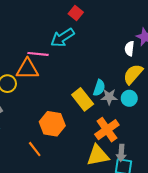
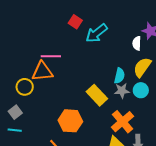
red square: (76, 13) -> (75, 22), moved
cyan arrow: (62, 38) -> (96, 33), moved
cyan semicircle: (99, 88) -> (119, 76), moved

